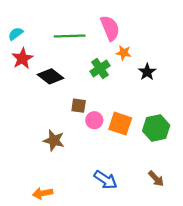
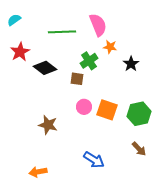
cyan semicircle: (16, 34) -> (14, 20), moved
brown square: (79, 106) -> (77, 79), moved
brown arrow: (156, 179) -> (139, 149), moved

